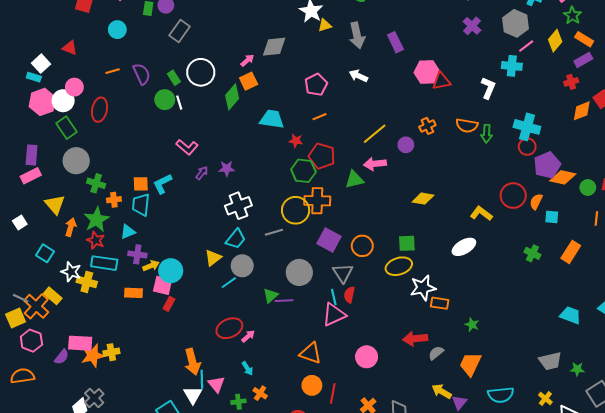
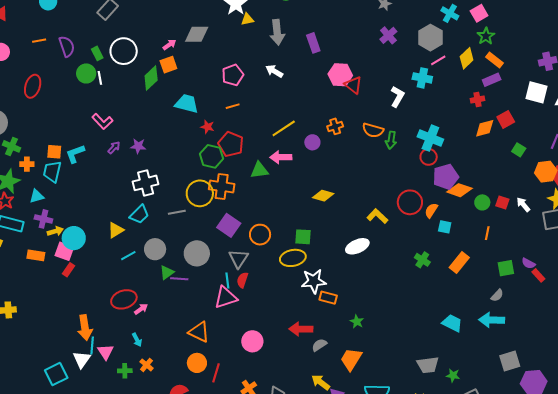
red triangle: (441, 81) -> (353, 85), turned 42
red ellipse: (99, 110) -> (33, 86), moved
gray circle: (242, 266) -> (155, 249), moved

